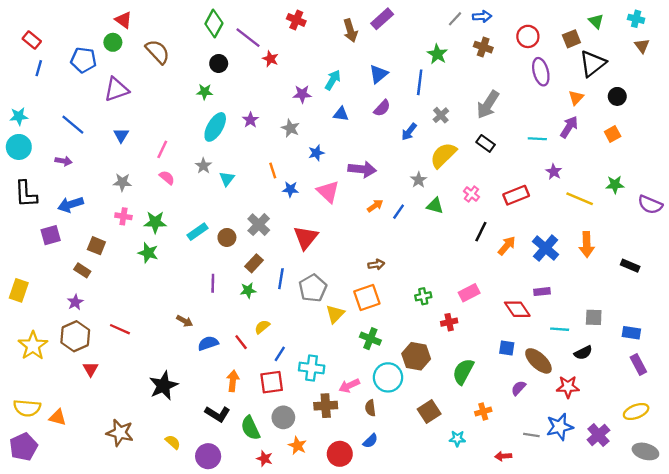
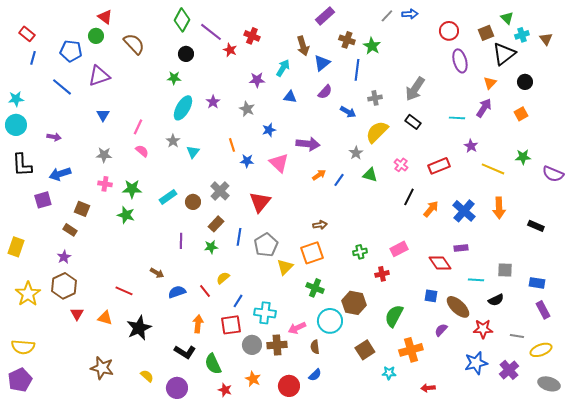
cyan cross: (636, 19) -> (522, 35), moved, turned -32
red cross: (296, 20) -> (252, 36), moved
brown arrow: (350, 31) -> (303, 46), moved
brown cross: (483, 47) -> (347, 40), moved
gray cross: (441, 115) -> (375, 98), turned 32
blue line: (73, 125) -> (62, 87), moved
blue arrow: (409, 132) -> (348, 112), turned -98
red line: (120, 329) -> (124, 291), moved
orange cross: (483, 411) -> (411, 350), size x1.6
orange triangle: (58, 417) -> (105, 318), moved
gray circle: (283, 417) -> (252, 345), moved
gray line: (531, 435) -> (517, 336), moved

